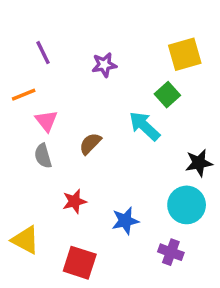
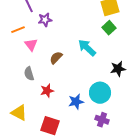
purple star: (104, 65) -> (45, 20), moved
green square: (167, 95) -> (109, 28), moved
gray semicircle: (43, 156) -> (29, 74), moved
cyan circle: (187, 205) -> (100, 93), moved

